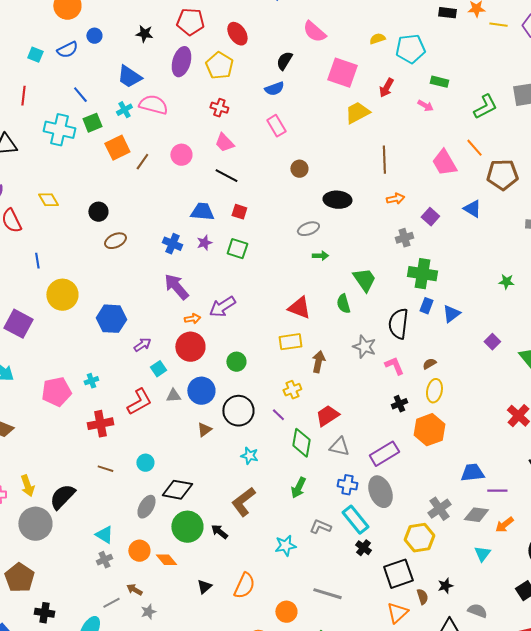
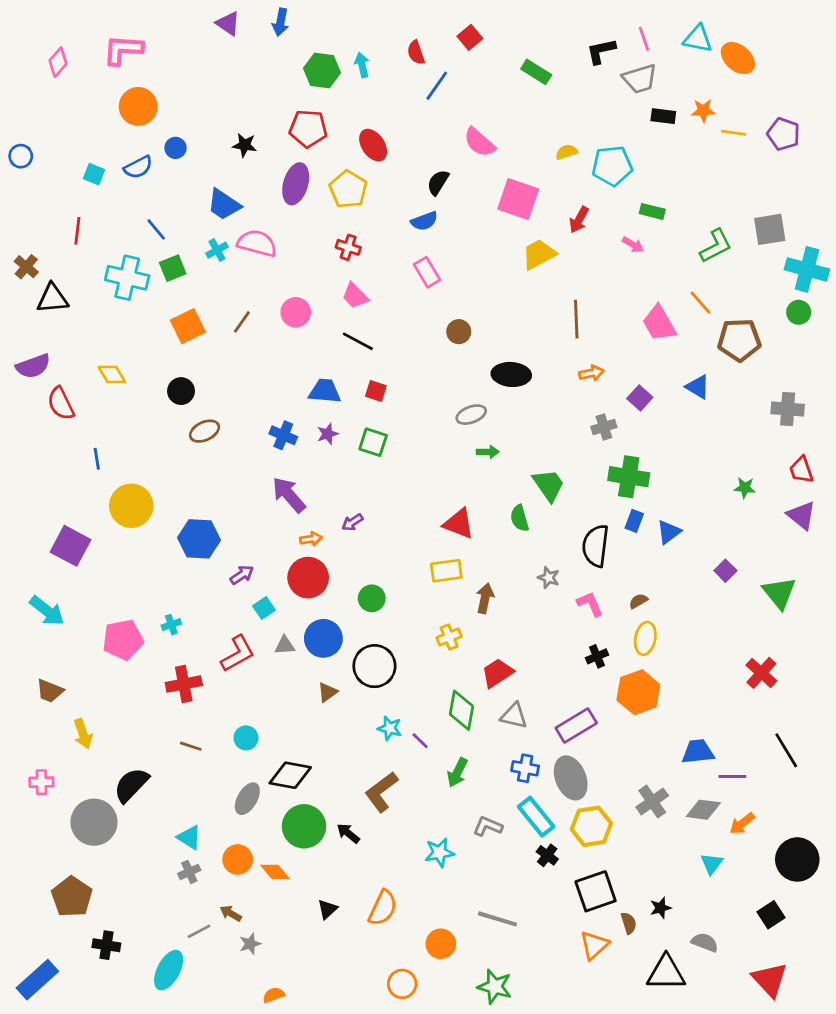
orange square: (117, 148) -> (188, 326), moved
purple arrow: (222, 307) -> (352, 522), size x0.6
gray star: (364, 347) -> (549, 578), size x0.7
purple line: (278, 415) -> (420, 741), moved
yellow arrow: (27, 486) -> (83, 734), moved
yellow hexagon: (419, 538) -> (591, 826), moved

